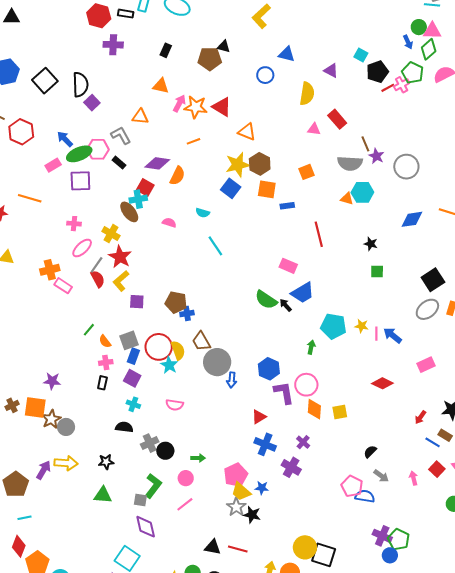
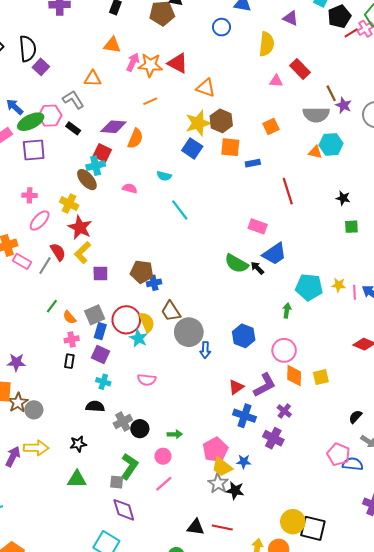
gray line: (97, 265) -> (45, 266), moved
purple L-shape: (284, 393) -> (265, 385), moved, turned 75

